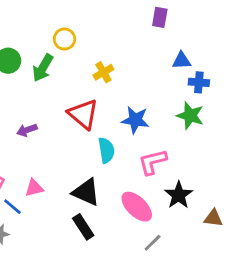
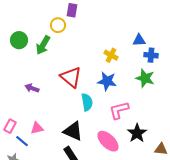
purple rectangle: (160, 17) -> (72, 10), moved
yellow cross: (103, 72) -> (111, 55), moved, turned -32
purple arrow: (27, 130) -> (32, 88), turned 40

